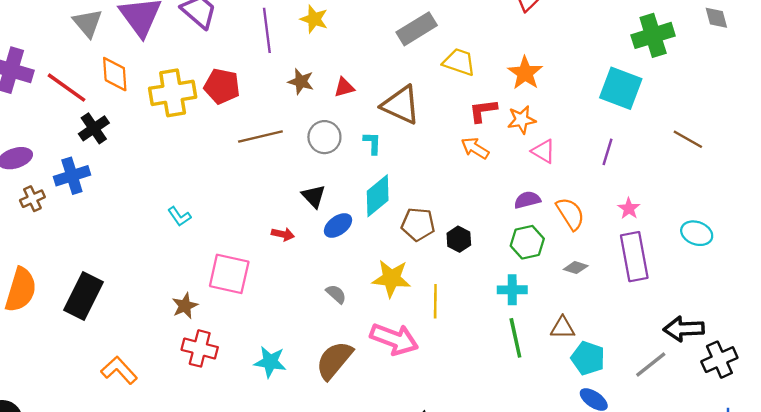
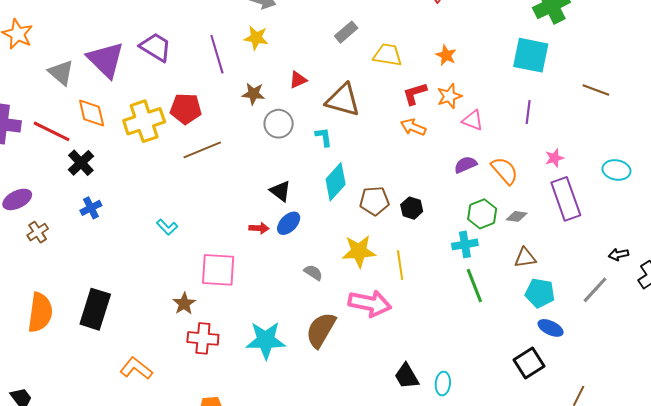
gray rectangle: (417, 29) -> (346, 32), size x0.7
orange star: (525, 73) -> (446, 55), size x0.7
red triangle: (344, 87) -> (298, 80), moved
brown line: (260, 136) -> (202, 150), moved
gray circle: (324, 137) -> (279, 124), moved
blue cross: (72, 176) -> (91, 208), moved, size x0.7
pink star: (629, 208) -> (554, 158), turned 30
blue ellipse: (338, 225) -> (289, 223), moved
green hexagon: (527, 242) -> (482, 214), moved
brown triangle: (563, 328) -> (525, 258), moved
black arrow: (684, 329) -> (619, 254), size x0.6
cyan star: (270, 362) -> (266, 340), size x1.4

